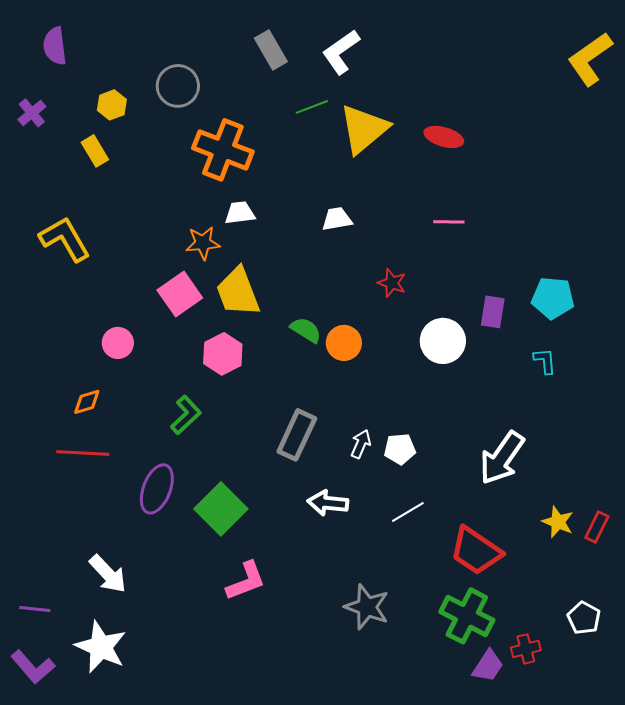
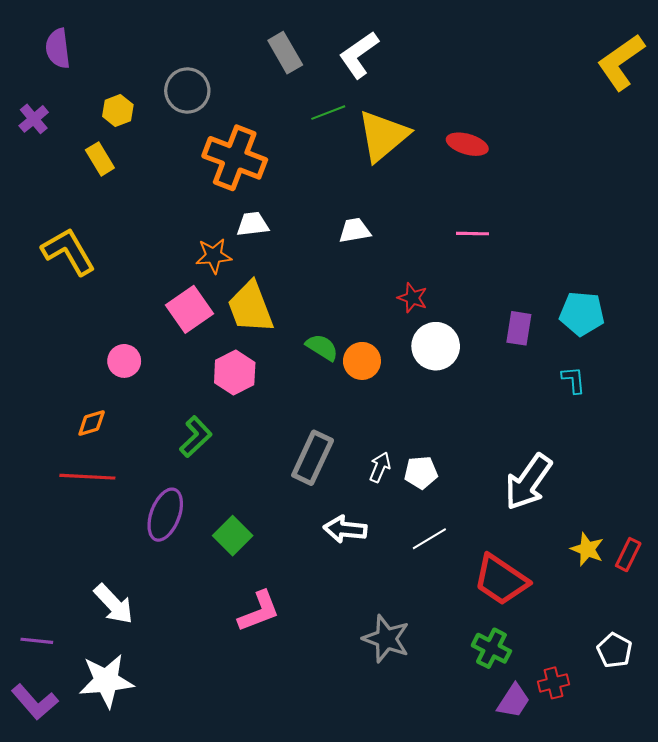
white circle: (443, 341) -> (436, 346), moved
green square: (221, 509) -> (233, 536), size x0.7
green cross: (467, 616) -> (491, 648), size x0.7
white star: (101, 647) -> (106, 681), turned -30

